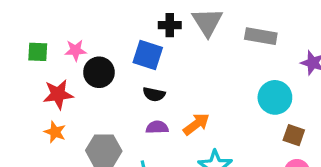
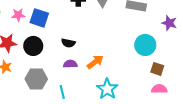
blue square: (148, 55) -> (39, 18), moved
black circle: (99, 72) -> (33, 46), moved

